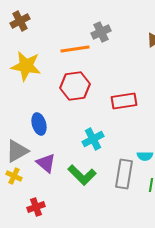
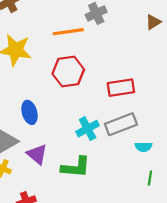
gray rectangle: (124, 174) -> (121, 124), moved, turned 60
green L-shape: (82, 175) -> (76, 167), turned -40

